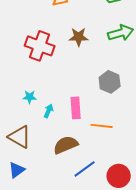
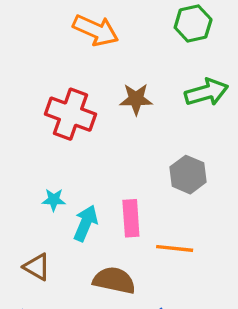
cyan arrow: (49, 111) -> (86, 223), size x1.5
brown triangle: (20, 137) -> (37, 267), size x0.7
brown semicircle: (66, 145) -> (114, 280), turned 35

